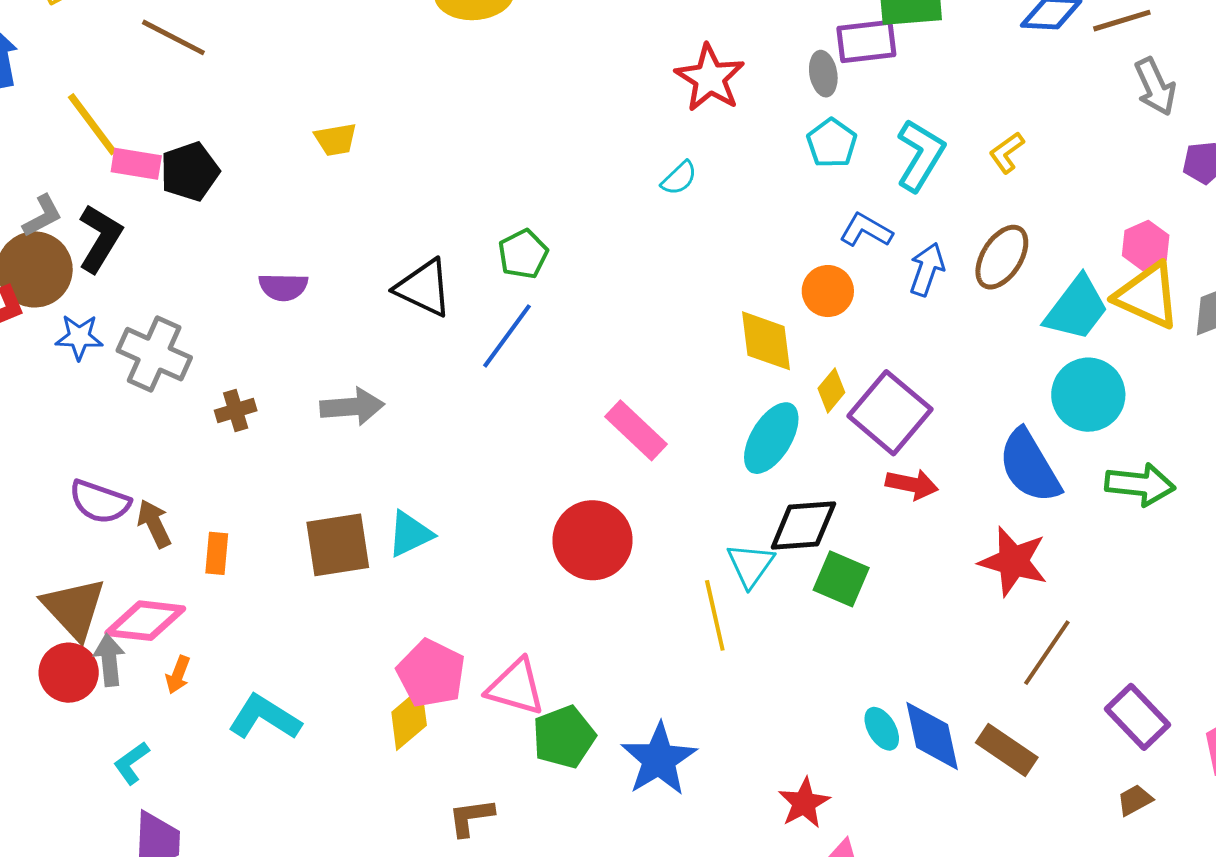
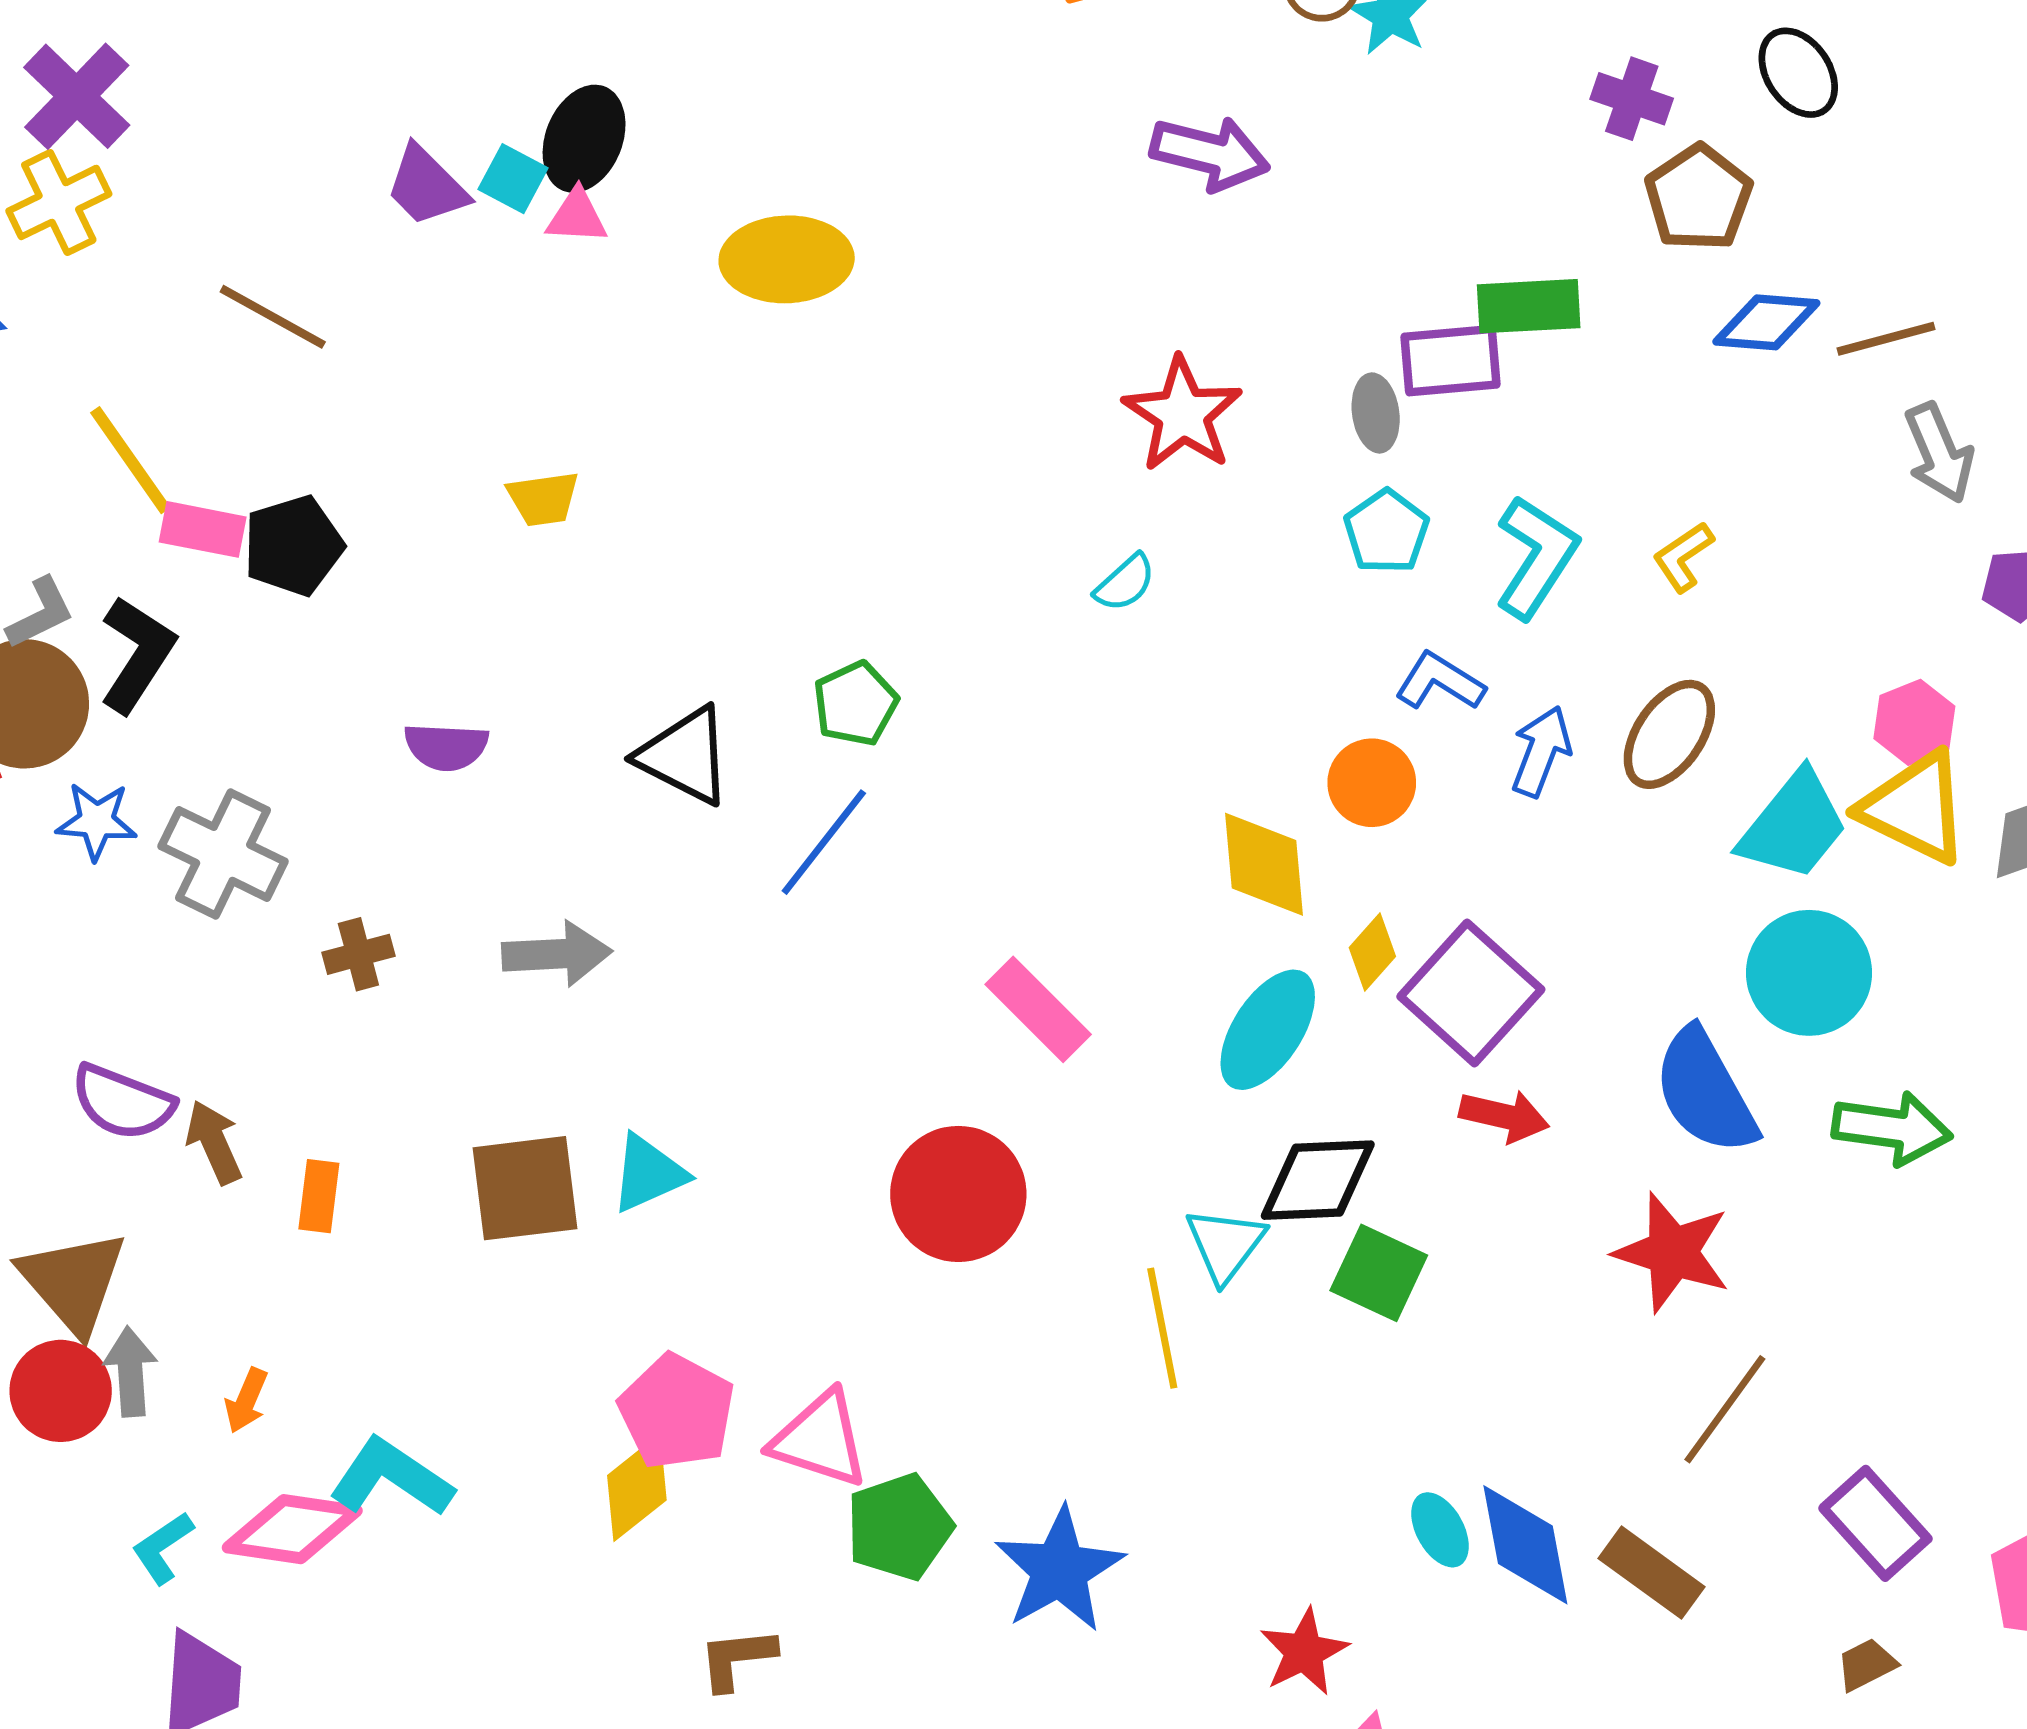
pink diamond: (145, 621) -> (292, 1529), moved

